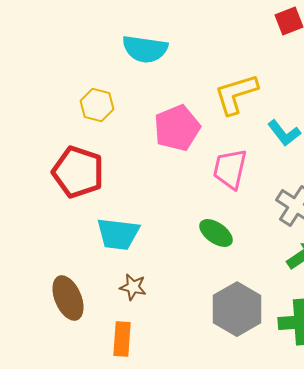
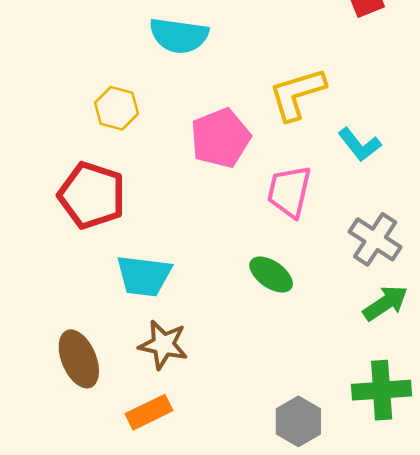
brown star: (133, 287) -> (163, 345), size x1.4
gray hexagon: (237, 309) -> (298, 421), moved, size x0.7
orange rectangle: (122, 339) -> (149, 412), turned 60

